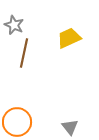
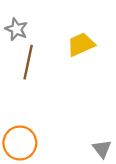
gray triangle: (70, 127) -> (102, 149), moved

